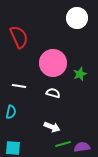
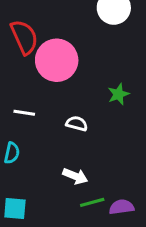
pink circle: (53, 63) -> (57, 60), moved

